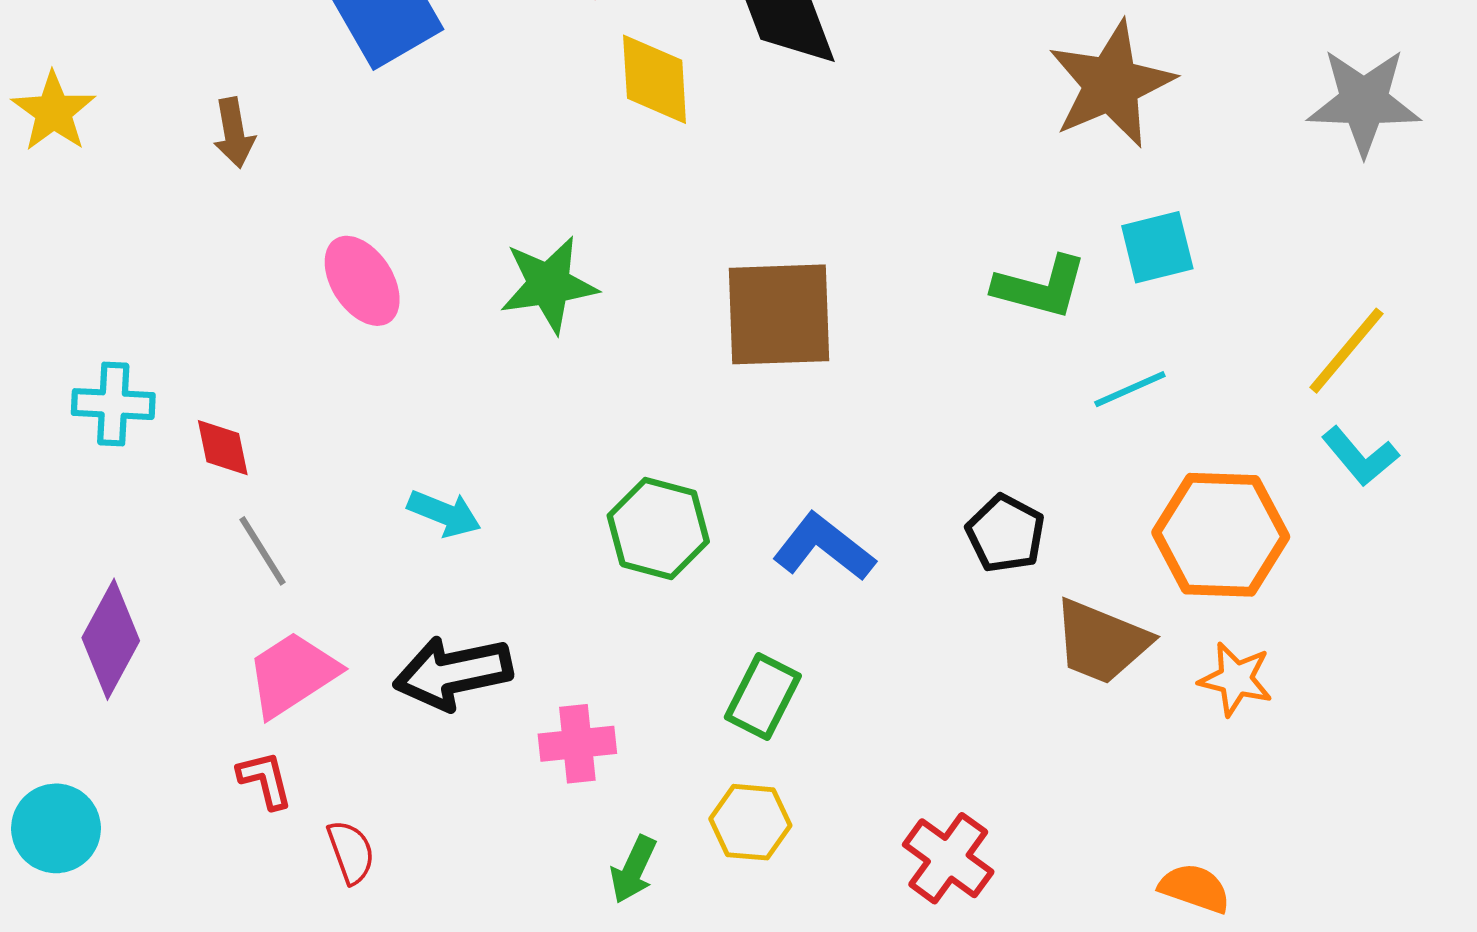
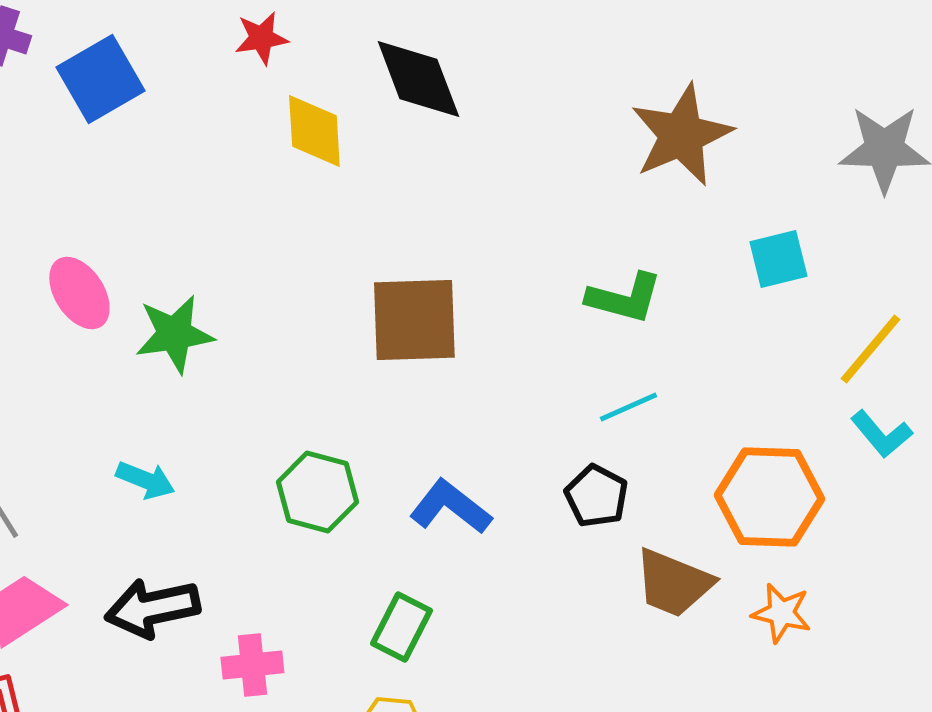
cyan square: (1157, 247) -> (778, 259), moved
green star: (549, 285) -> (174, 334), moved
cyan line: (1130, 389) -> (628, 407), moved

